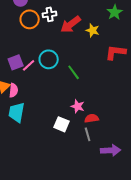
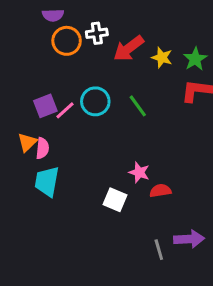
green star: (115, 12) -> (195, 59), moved
green line: (74, 72) -> (138, 106), moved
gray line: (88, 134) -> (159, 250), moved

